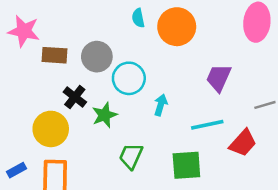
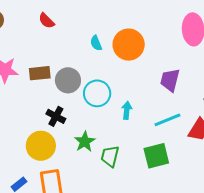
brown rectangle: (54, 55) -> (40, 73), moved
green star: (105, 115) -> (85, 142), moved

